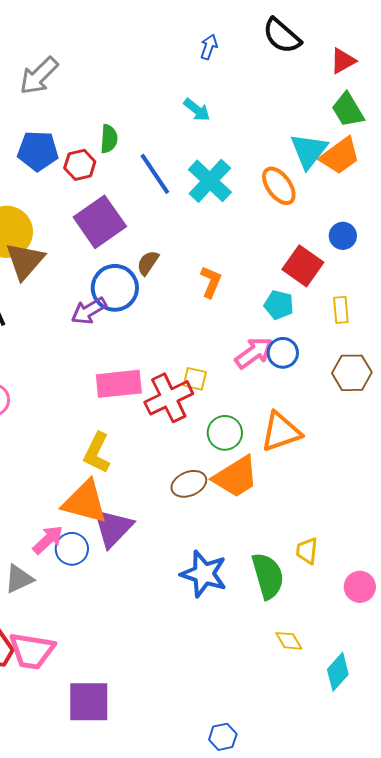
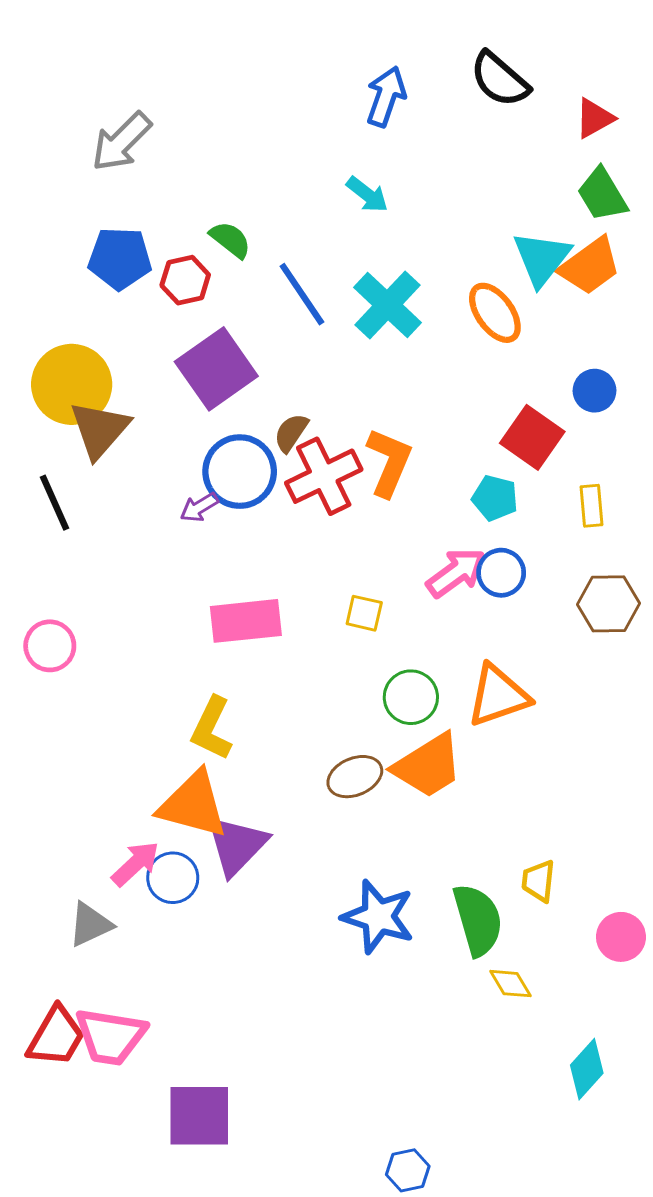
blue arrow: (209, 47) -> (386, 96), size x1.5
green semicircle: (109, 139) -> (230, 240), turned -56
orange L-shape: (211, 282) -> (389, 462), size x1.4
purple arrow: (89, 311) -> (199, 507), size x0.7
red cross: (169, 398) -> (324, 476), moved
yellow diamond: (289, 641) -> (510, 984), moved

